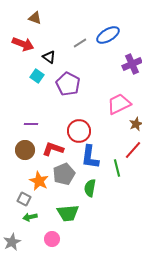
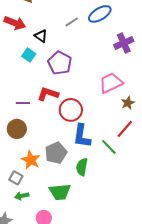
red L-shape: (53, 149) -> (48, 94), moved
green line: (117, 168) -> (109, 147), turned -30

